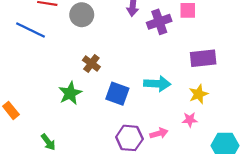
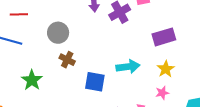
gray circle: (82, 15) -> (58, 33), moved
green star: (70, 93) -> (32, 80), moved

